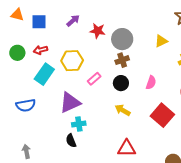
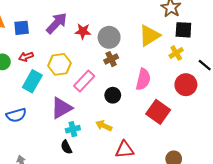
purple arrow: (73, 21) -> (57, 23), size x1.6
yellow triangle: (161, 41) -> (149, 35), size x1.6
pink rectangle: (94, 79) -> (84, 81), size x1.5
black circle: (121, 83) -> (113, 95), moved
pink semicircle: (151, 83) -> (143, 79), size x1.5
yellow arrow: (123, 110) -> (104, 126), moved

